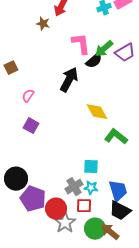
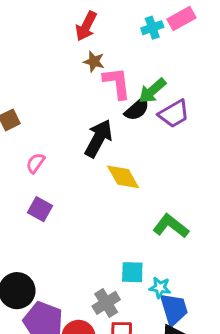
brown star: (43, 24) -> (94, 62), moved
purple trapezoid: (125, 53) -> (174, 114), moved
yellow diamond: (97, 112) -> (123, 177), moved
cyan star: (91, 188) -> (160, 288), moved

